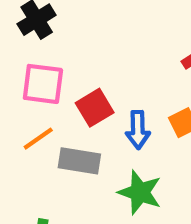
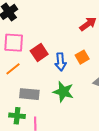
gray rectangle: (79, 161) -> (29, 94), moved

